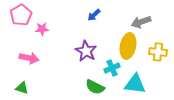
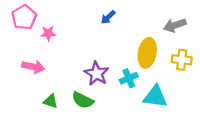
gray arrow: (141, 22) -> (175, 25), moved
purple star: (86, 51) -> (97, 74), moved
green semicircle: (95, 87) -> (83, 100), moved
green triangle: (22, 88) -> (51, 101), moved

